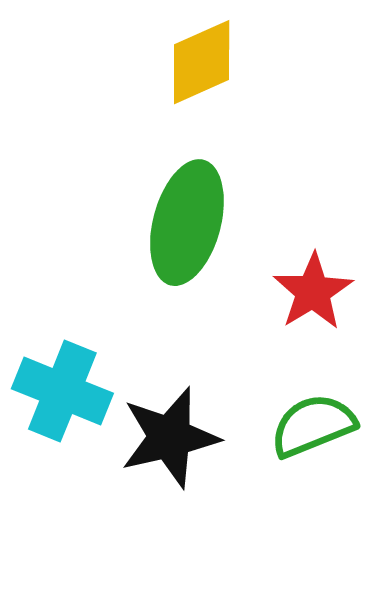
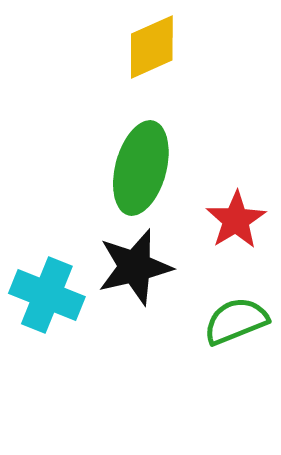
black star: (170, 437) -> (135, 267), moved

